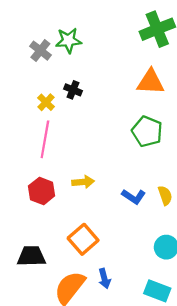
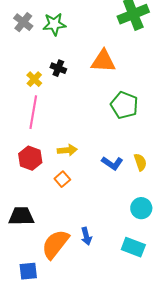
gray cross: (40, 51) -> (23, 22), moved
orange triangle: (151, 82) -> (103, 61), moved
orange square: (83, 239) -> (62, 179), moved, size x0.6

